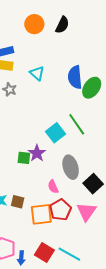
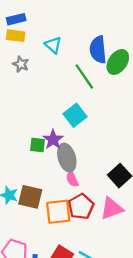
green line: (77, 124) -> (84, 76), moved
gray ellipse: (71, 167) -> (67, 158), moved
brown square: (18, 202) -> (30, 197), size x1.5
pink triangle: (86, 212) -> (112, 208), turned 35

